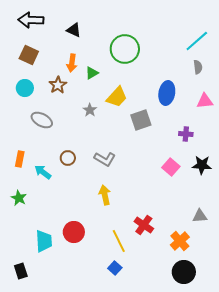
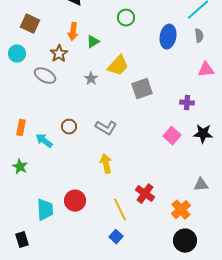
green circle: (125, 49) -> (126, 18), size x0.6
cyan circle: (25, 88) -> (17, 54), moved
blue ellipse: (167, 93) -> (168, 37), moved
gray ellipse: (42, 120) -> (45, 76), moved

